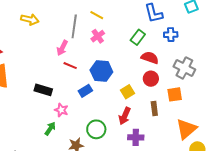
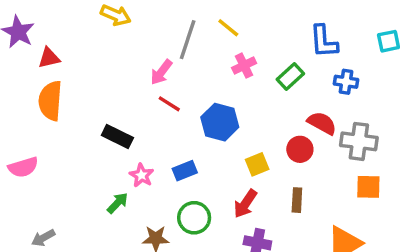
pink cross: (98, 36) -> (244, 66), moved
red semicircle: (150, 58) -> (322, 123), moved
gray cross: (184, 68) -> (359, 141), turned -30
blue rectangle: (85, 91) -> (185, 171), moved
orange square: (175, 94) -> (368, 187), moved

